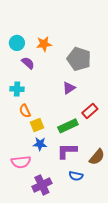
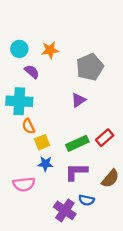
gray pentagon: (79, 59) -> (90, 67), turned 30
cyan cross: (17, 89) -> (19, 101), size x1.6
red rectangle: (90, 111) -> (105, 138), moved
purple cross: (42, 185) -> (65, 210), moved, turned -30

